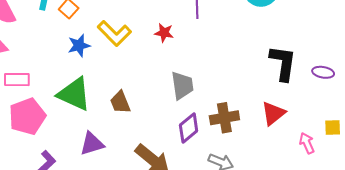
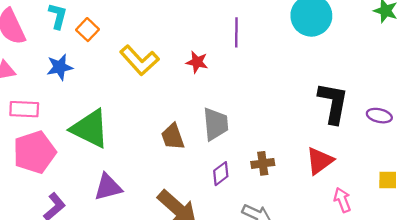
blue star: (79, 45) -> (60, 67), moved
brown trapezoid: (120, 102) -> (173, 137), moved
brown cross: (224, 118) -> (263, 163), size x0.7
purple diamond: (189, 128) -> (221, 174), size x0.7
pink arrow: (307, 143) -> (342, 200), moved

